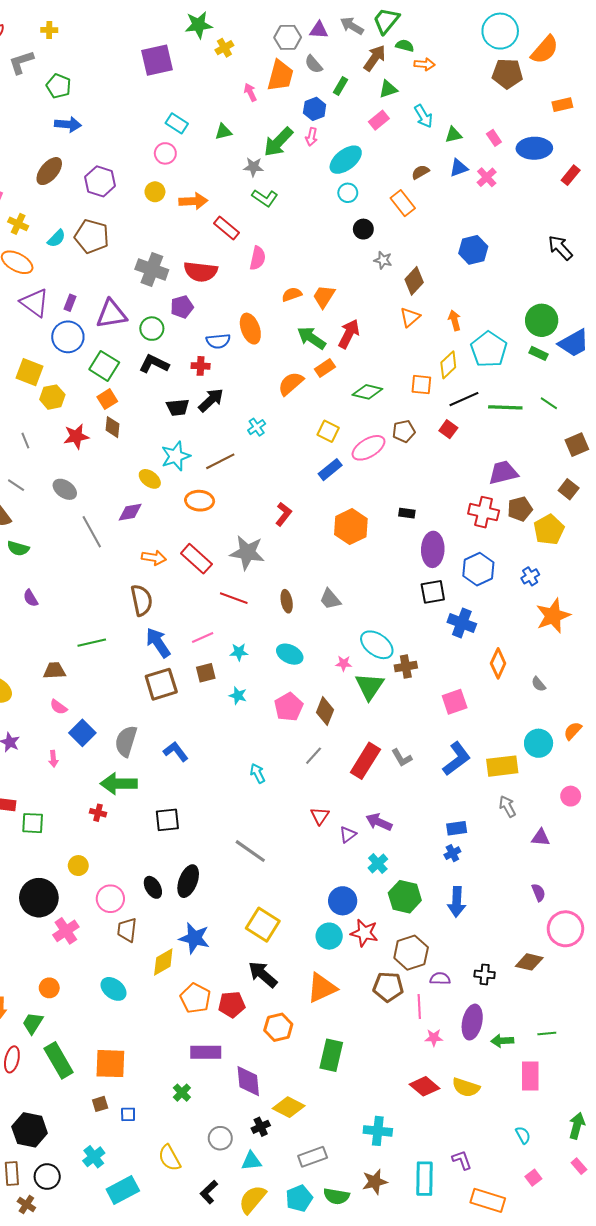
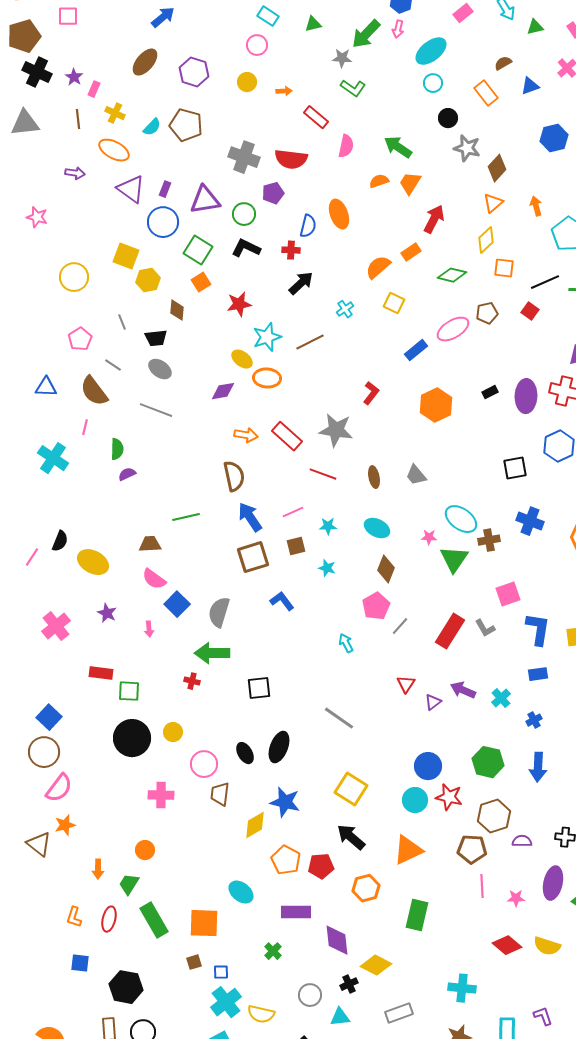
blue arrow: (68, 124) -> (163, 17), turned -45
blue triangle: (459, 168) -> (530, 86), moved
orange arrow: (193, 201) -> (284, 91), size x0.6
gray star: (383, 260) -> (467, 148), size x1.5
green arrow: (311, 338) -> (398, 147), moved
blue semicircle: (218, 341) -> (308, 226), turned -70
yellow diamond: (448, 365) -> (486, 240), moved
black trapezoid: (178, 407) -> (156, 338), moved
brown diamond: (112, 427) -> (177, 310), moved
yellow square: (328, 431) -> (394, 303), moved
red star: (76, 436) -> (239, 304), moved
orange ellipse: (200, 501) -> (267, 378), moved
black rectangle: (407, 513) -> (490, 392), turned -35
gray line: (92, 532) -> (156, 410), moved, turned -40
green semicircle: (18, 548) -> (117, 449), moved, turned -105
purple ellipse: (433, 549) -> (526, 396), moved
purple semicircle: (31, 598) -> (127, 474), turned 96
blue cross: (462, 623) -> (530, 521), moved
pink square: (455, 702) -> (508, 594), moved
pink semicircle: (59, 707) -> (154, 579), size x1.4
pink pentagon: (289, 707) -> (376, 606), moved
brown diamond: (325, 711) -> (386, 569), moved
blue L-shape: (176, 752) -> (282, 601), moved
blue L-shape: (457, 759) -> (538, 629), turned -44
blue rectangle: (457, 828) -> (538, 674), moved
cyan cross: (378, 863) -> (501, 698), moved
black circle: (39, 898) -> (132, 738), moved
pink cross: (66, 931) -> (161, 795), turned 35
cyan ellipse: (114, 989) -> (241, 892), moved
pink line: (419, 1007) -> (482, 886), moved
cyan cross: (94, 1157) -> (226, 1002), moved, size x1.4
yellow semicircle: (169, 1158) -> (261, 1014), turned -48

